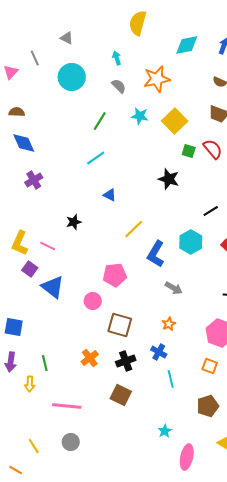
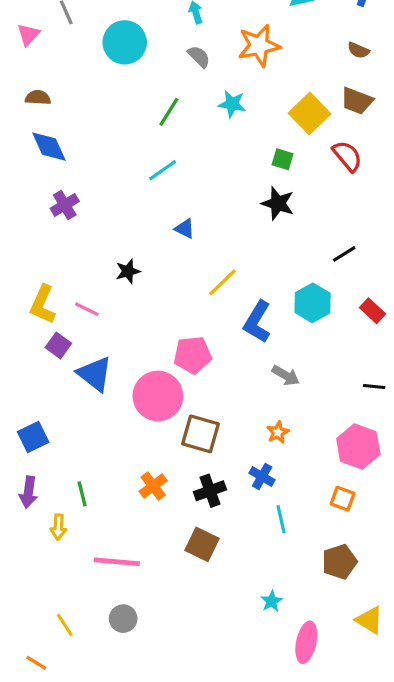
yellow square: (175, 121) -> (309, 113), moved
green square: (189, 151) -> (283, 159), moved
pink circle: (93, 301) -> (158, 396), size x1.8
blue square: (14, 327) -> (33, 437), turned -36

